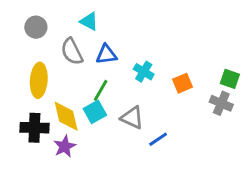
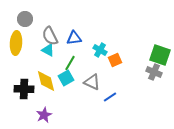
cyan triangle: (89, 21) -> (48, 50), moved
green square: (230, 79) -> (160, 55), size x1.5
yellow ellipse: (39, 80) -> (16, 43), moved
orange square: (182, 83) -> (115, 60), moved
purple star: (65, 146) -> (44, 115), moved

